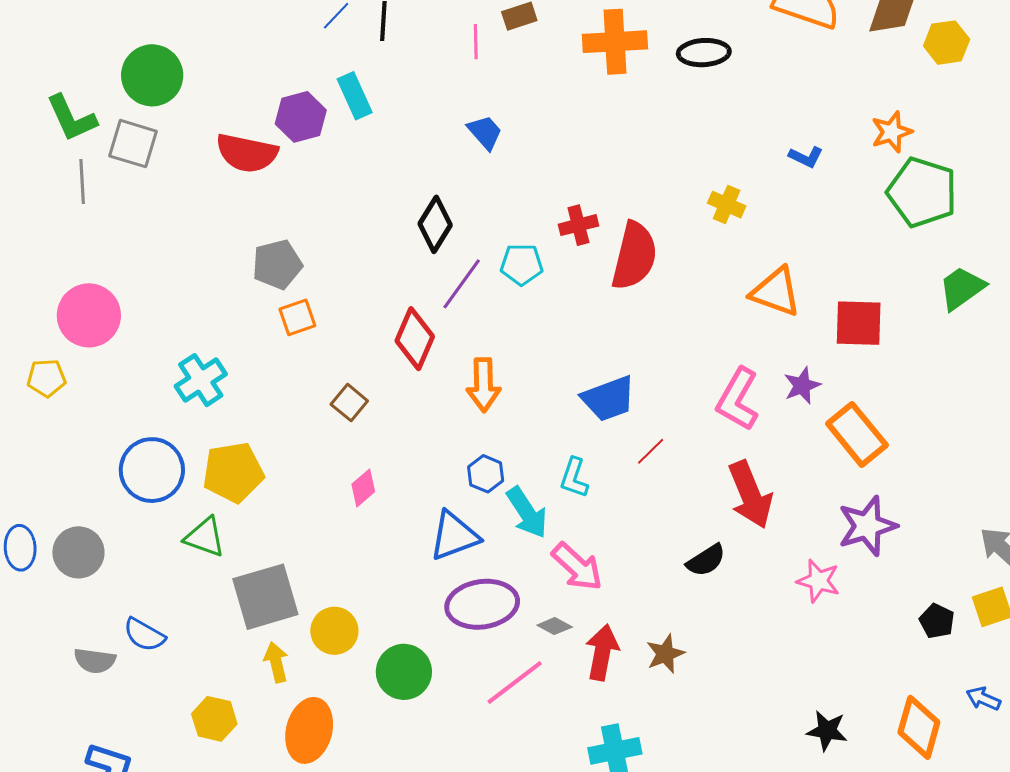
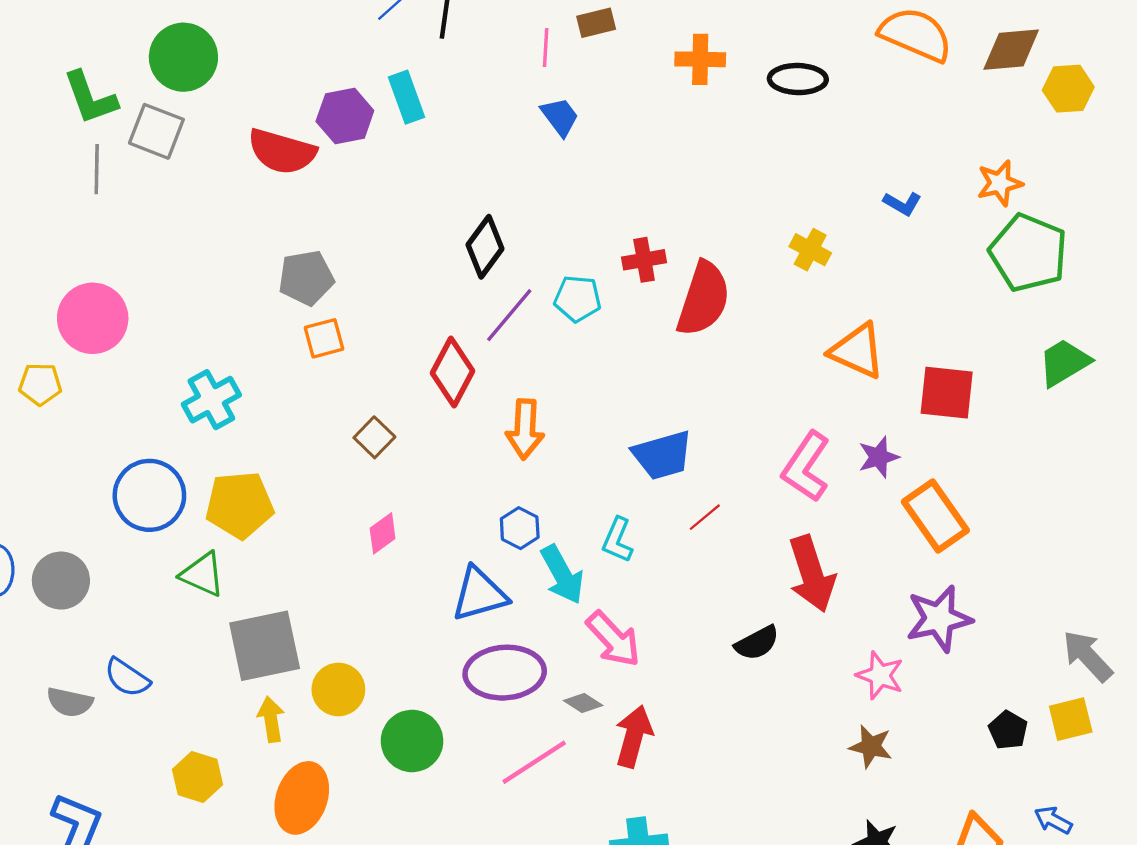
orange cross: (615, 42) -> (700, 59), size x0.7
blue trapezoid: (485, 132) -> (560, 117), moved
brown star: (665, 654) -> (871, 746), moved, turned 30

